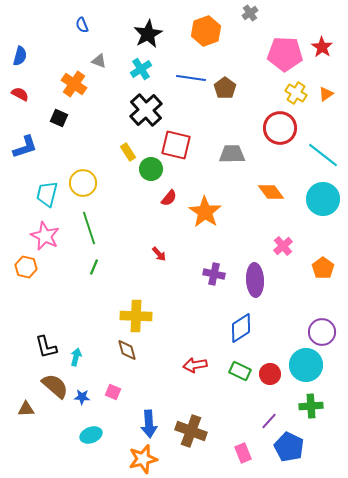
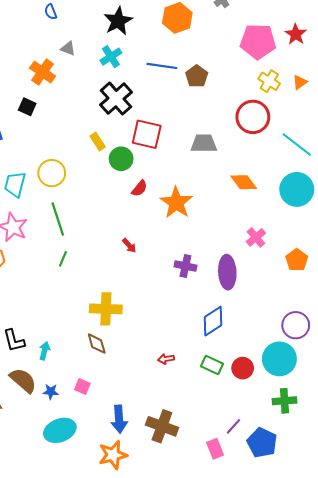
red arrow: (195, 365) -> (166, 359), size x0.7
purple line: (269, 421) -> (233, 426), moved
cyan ellipse: (91, 435) -> (60, 430), size x1.4

